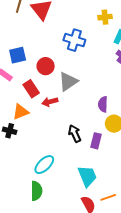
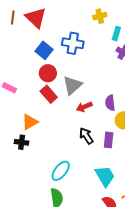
blue square: (18, 55) -> (44, 50), moved, turned -30
red rectangle: (31, 89) -> (49, 94), moved
red arrow: (50, 102) -> (84, 107), moved

